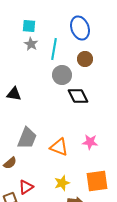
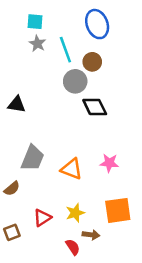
cyan line: (54, 49) -> (65, 50), turned -30
brown circle: (85, 59) -> (92, 62), moved
red triangle: (26, 187) -> (42, 218), moved

